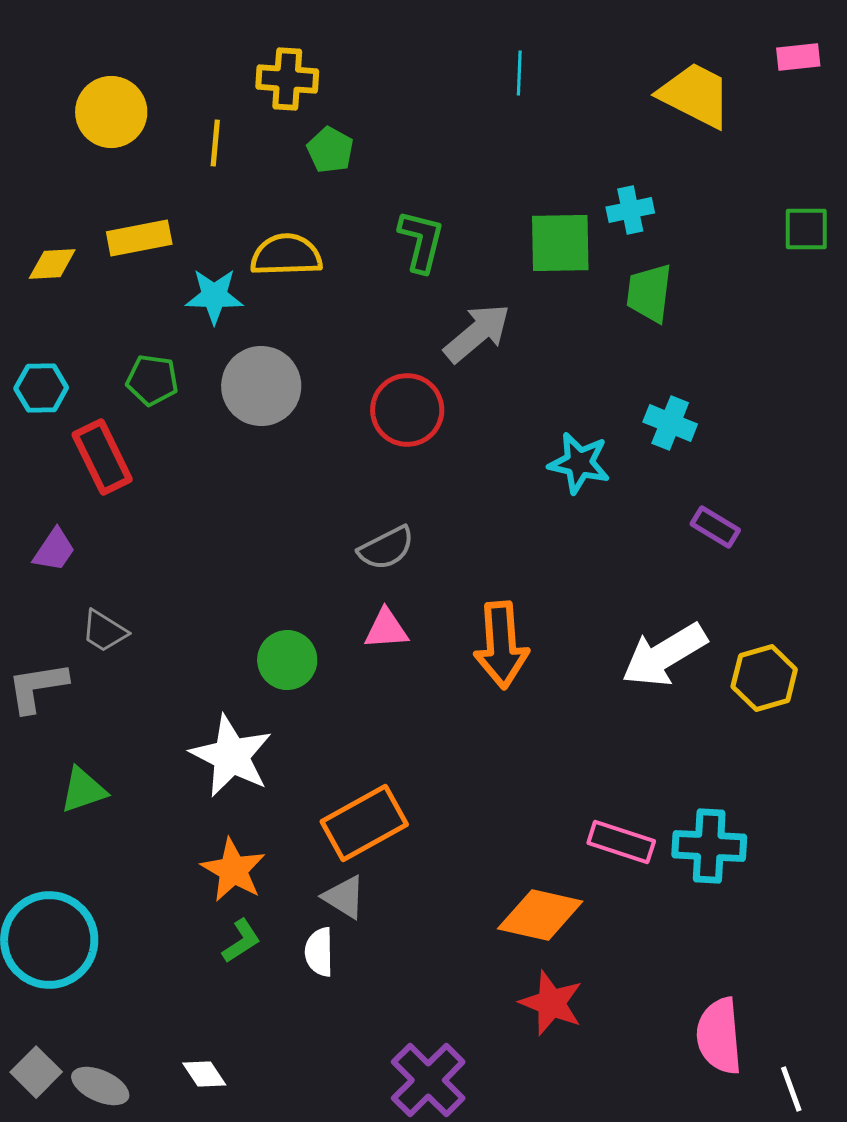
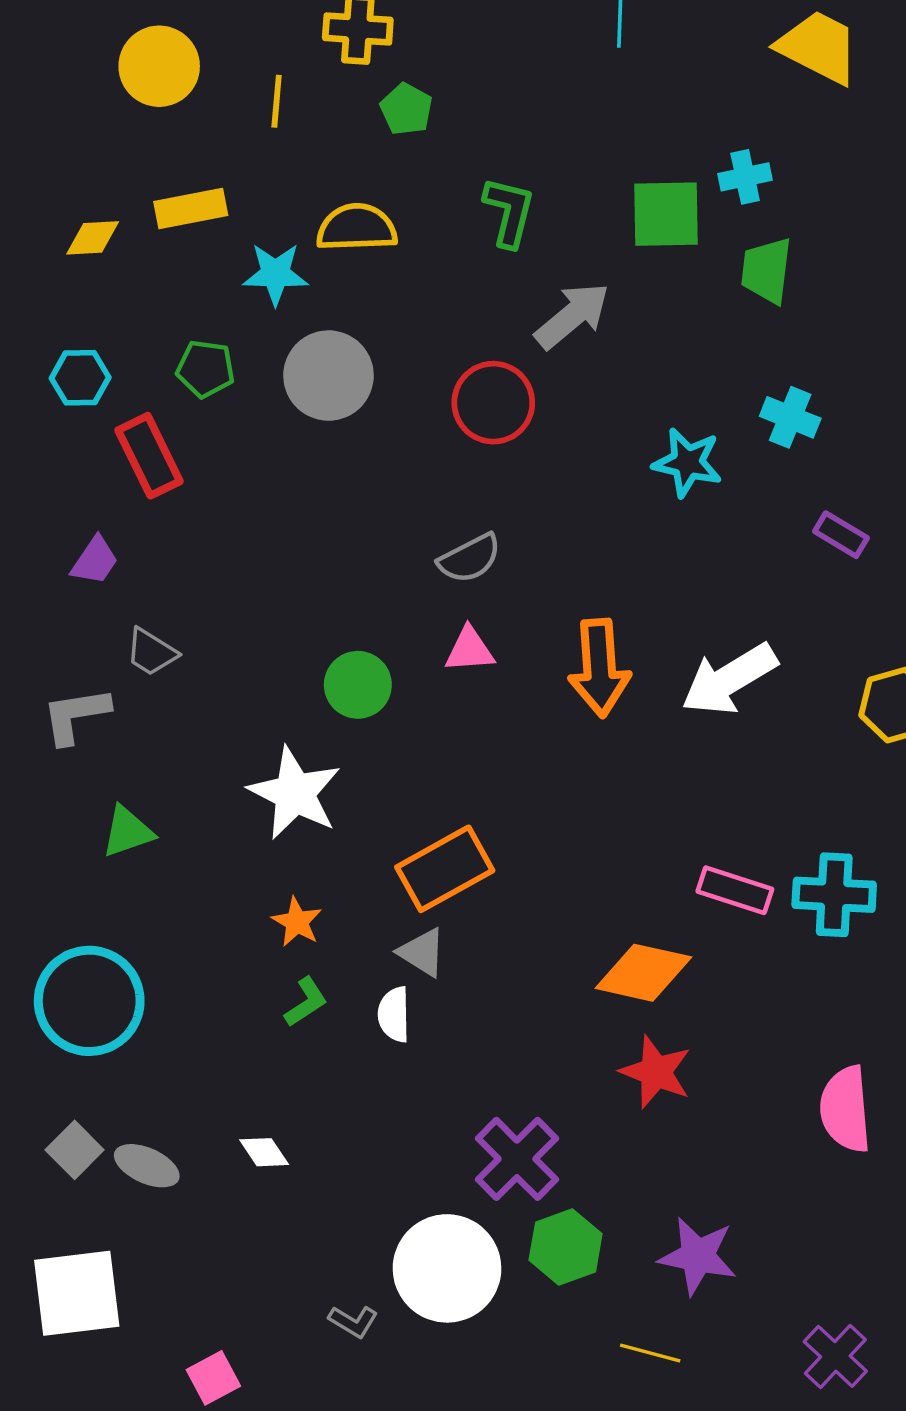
white arrow: (664, 655) -> (729, 679), moved
orange star: (233, 870) -> (297, 922), size x0.7

